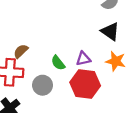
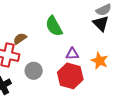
black triangle: (110, 31) -> (101, 24), moved
green semicircle: (58, 63) -> (54, 26), moved, size x1.5

